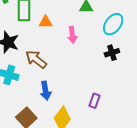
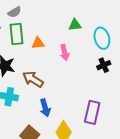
cyan ellipse: (113, 24) -> (102, 38), turned -45
purple rectangle: (94, 101) -> (92, 112), size x1.6

